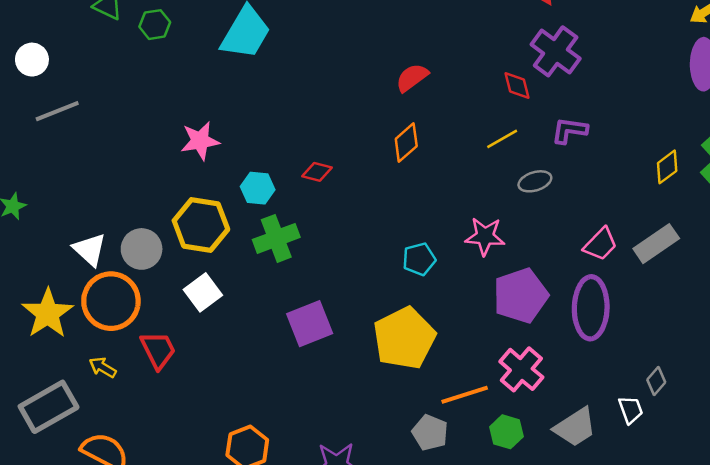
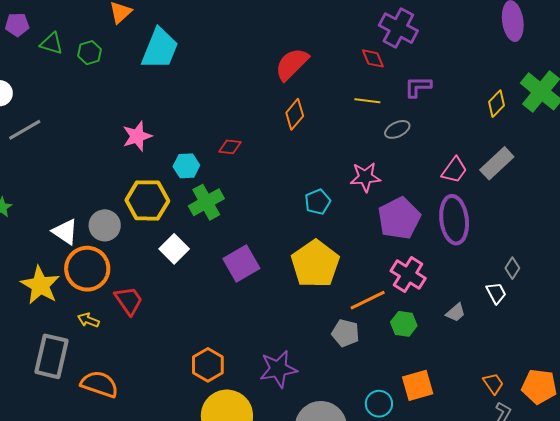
red semicircle: (412, 78) -> (292, 64), size x1.4
yellow line: (502, 139) -> (367, 101), turned 45
white square: (203, 292) -> (174, 249), moved
gray rectangle: (49, 407) -> (52, 356), turned -39
gray trapezoid: (575, 427) -> (456, 313), size x0.6

